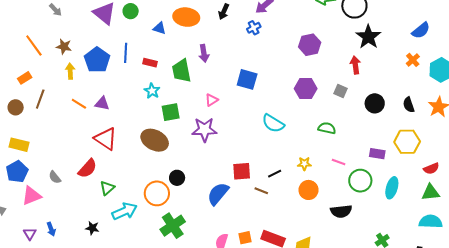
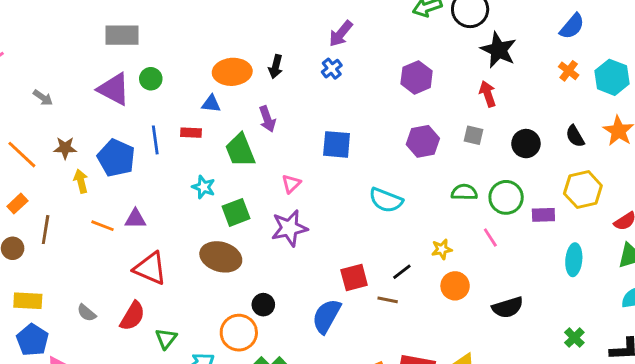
black arrow: (224, 12) -> (276, 67), moved
blue triangle: (159, 28) -> (211, 104), moved
red rectangle: (150, 63) -> (191, 133), moved
pink line: (339, 162) -> (490, 237), turned 48
gray semicircle: (55, 177) -> (87, 313), moved
green circle: (360, 181) -> (506, 197), moved

